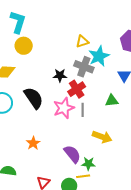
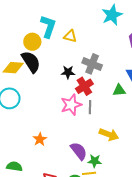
cyan L-shape: (18, 22) -> (48, 27), moved
yellow triangle: (82, 41) -> (70, 36), moved, turned 32
cyan star: (99, 56) -> (112, 15), moved
black semicircle: (34, 98) -> (31, 62), moved
green triangle: (112, 101) -> (119, 90), moved

